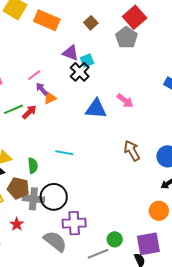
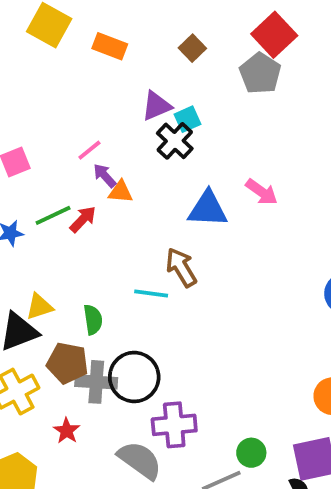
orange rectangle: (47, 20) -> (110, 46), size x0.7
purple triangle: (71, 53) -> (156, 106), turned -42
orange triangle: (50, 98) -> (120, 192), turned 32
brown arrow: (132, 151) -> (181, 267), moved

